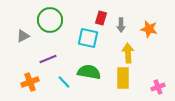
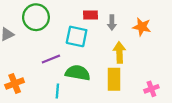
red rectangle: (101, 18) -> (91, 15), turned 72
purple line: (48, 59) -> (51, 59), moved
cyan line: (64, 82) -> (57, 91), moved, turned 48

